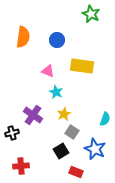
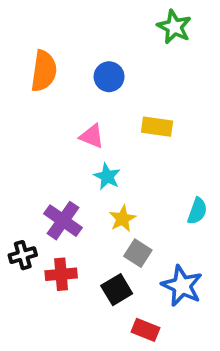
yellow rectangle: (82, 66) -> (157, 127), size x0.7
cyan semicircle: (105, 119) -> (197, 211), moved
red cross: (21, 166) -> (61, 274), moved

